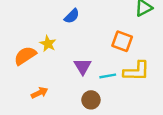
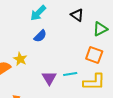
orange square: (122, 41) -> (94, 55), moved
cyan line: (108, 76) -> (70, 74), moved

